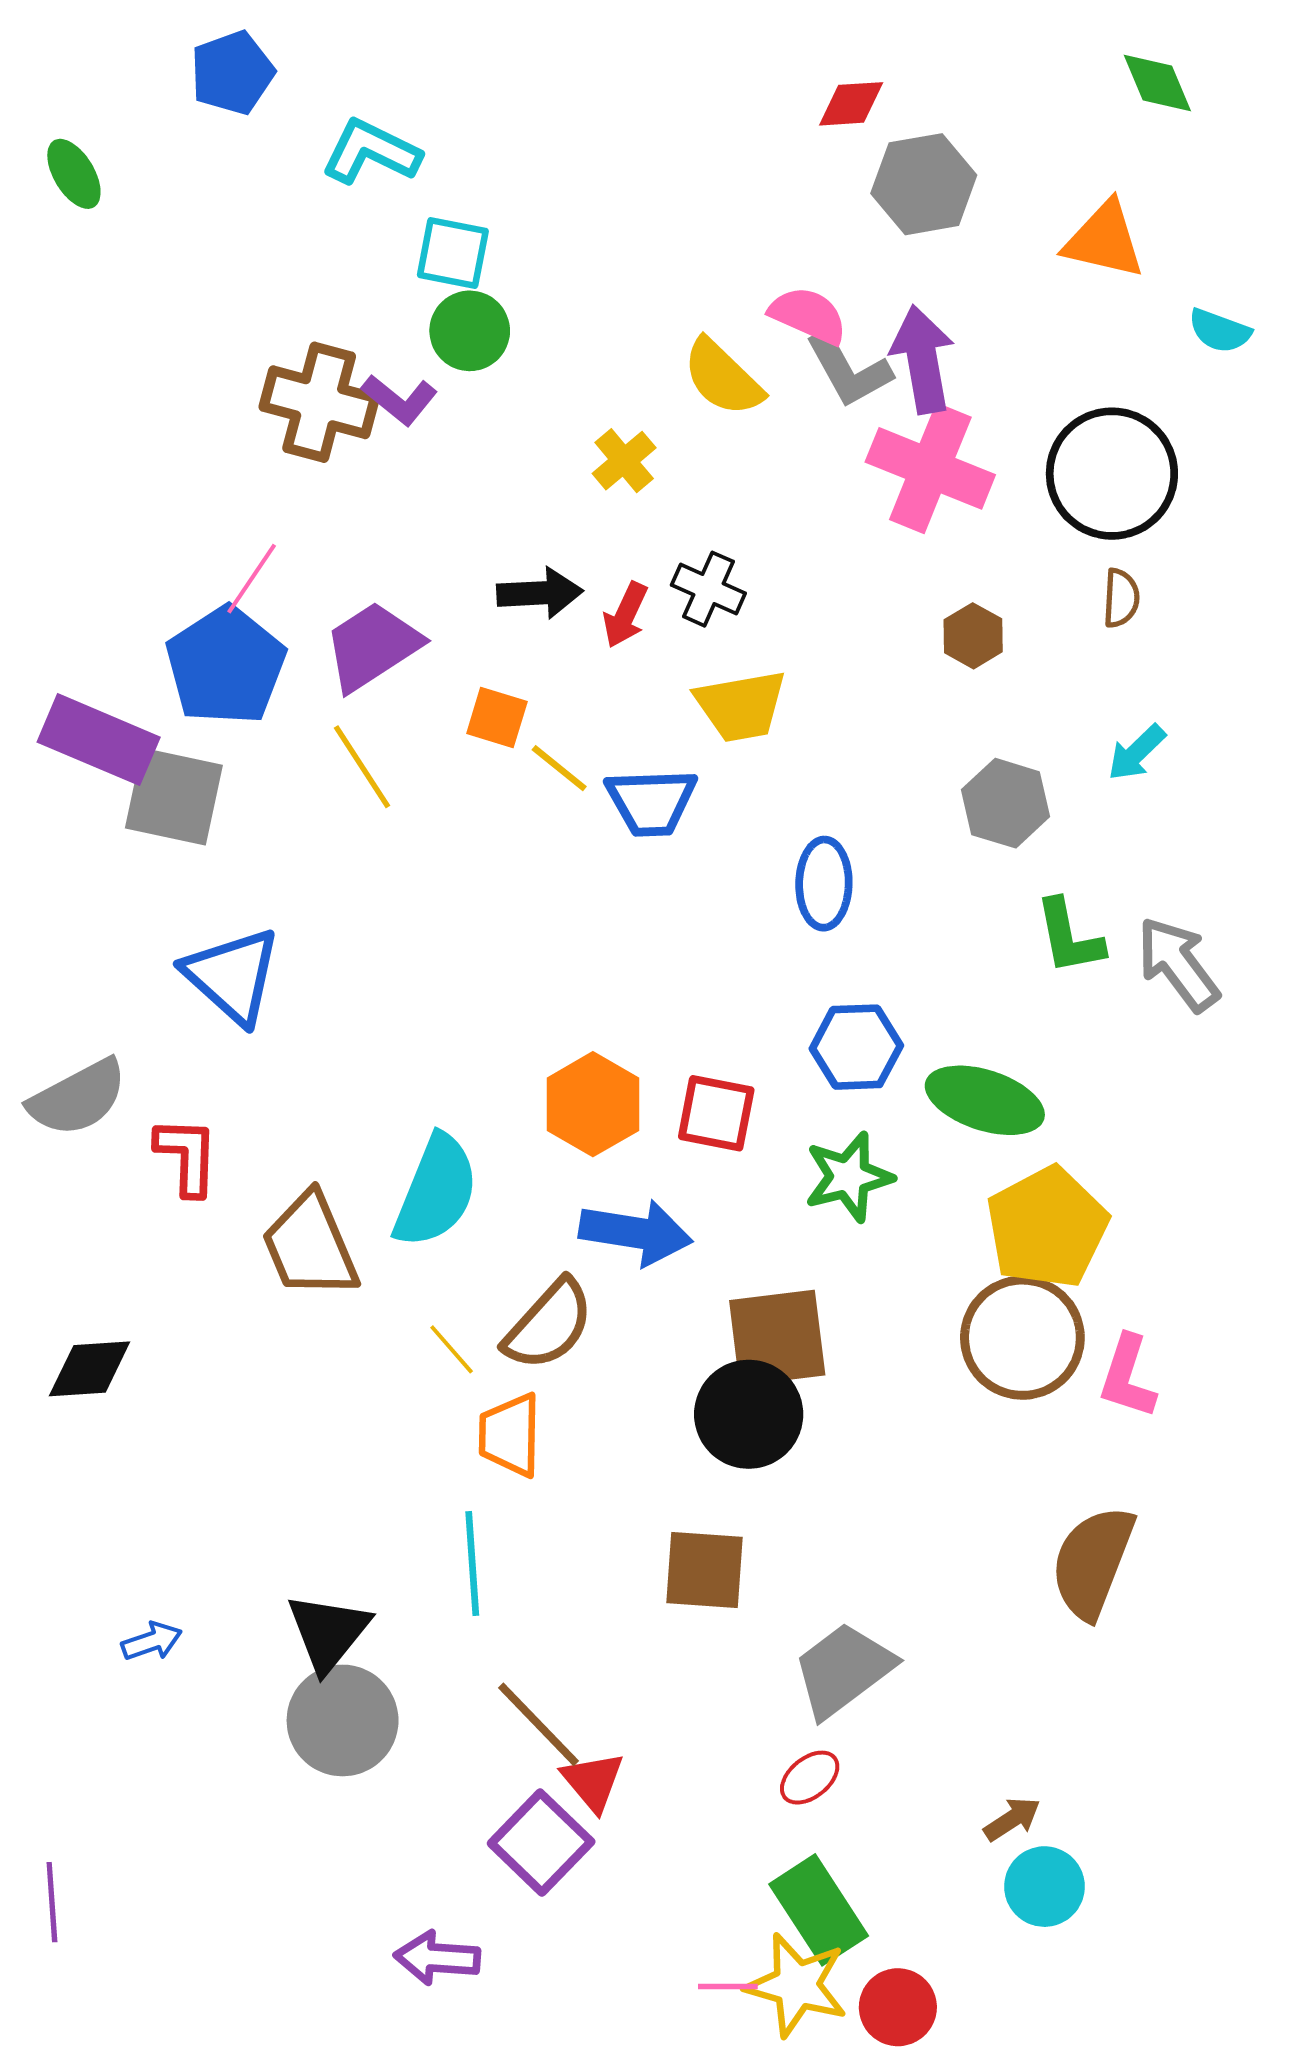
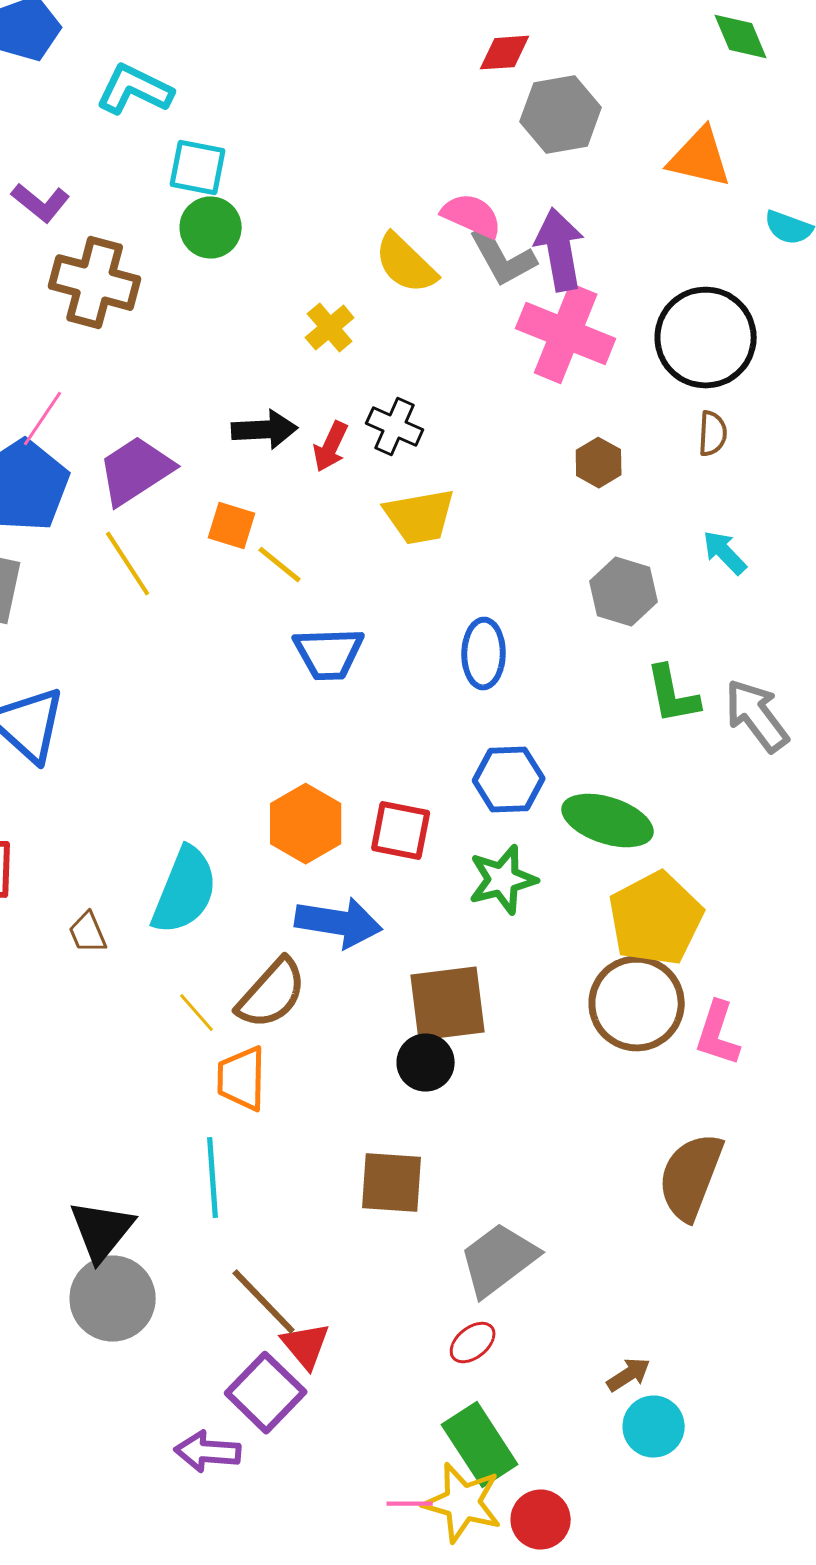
purple L-shape: (400, 400) -> (41, 203), moved
cyan arrow: (1137, 753) -> (725, 553), turned 90
blue trapezoid: (651, 802) -> (329, 654), moved
brown trapezoid: (310, 1246) -> (88, 933), size x0.5
black circle: (749, 1414) -> (426, 1063), size x0.7
purple arrow: (437, 1958) -> (208, 1452), moved

